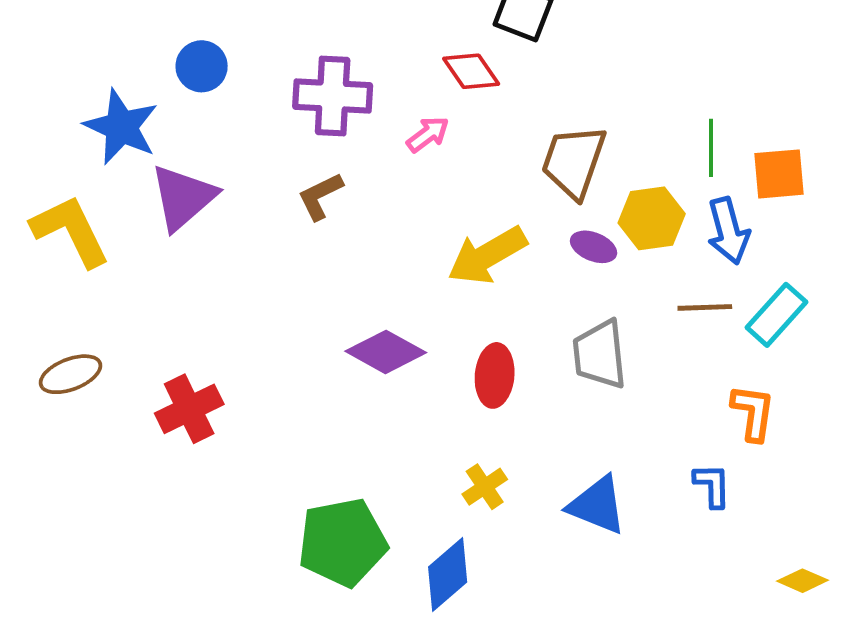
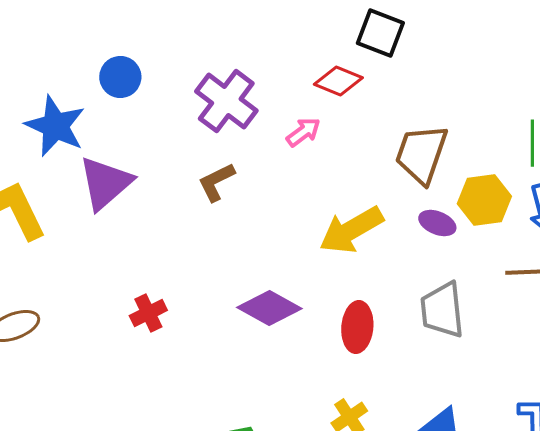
red diamond: (471, 71) -> (338, 81), turned -33
purple cross: (333, 96) -> (226, 101), turned 34
red cross: (189, 409) -> (148, 313), moved, size x0.7

